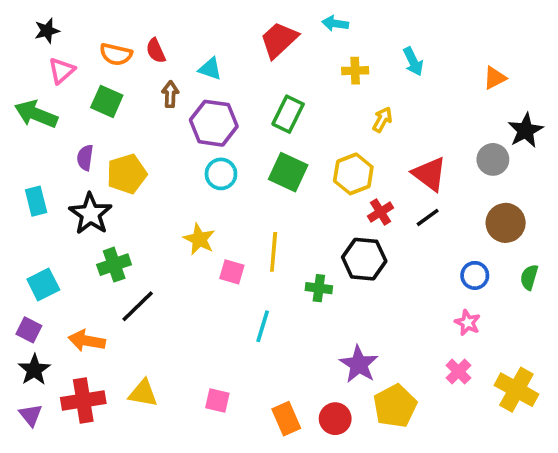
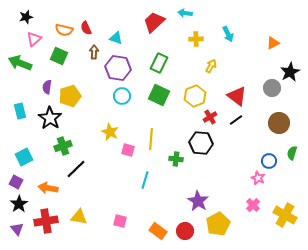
blue circle: (475, 275) -> (269, 161), moved
orange rectangle: (286, 419) -> (158, 231), turned -30

